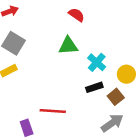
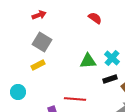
green triangle: (68, 46) -> (88, 61), moved

